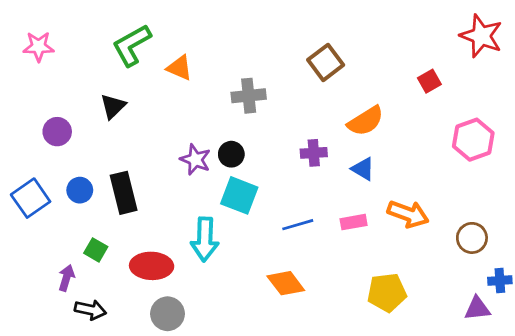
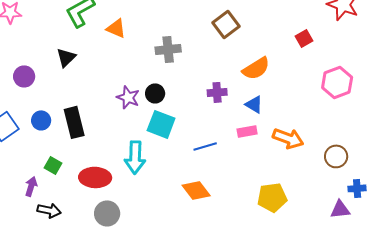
pink rectangle: (354, 222) -> (247, 131), moved

